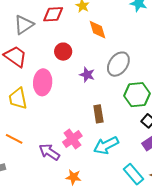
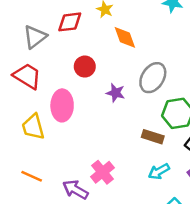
brown rectangle: (98, 114) -> (153, 137), moved, turned -60
cyan arrow: (106, 145) -> (159, 171), moved, size x0.7

